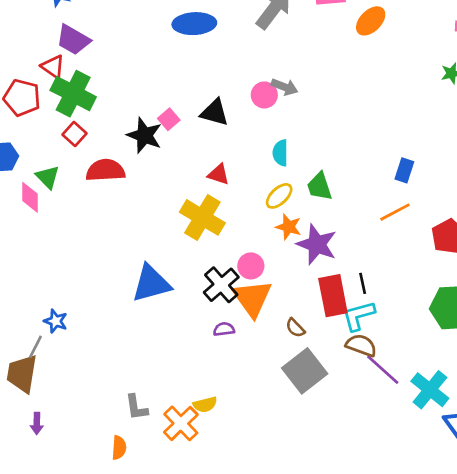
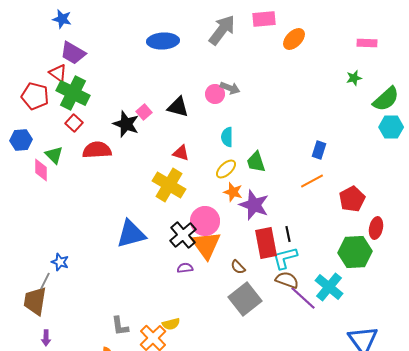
pink circle: (251, 266) -> (205, 221), size x1.5
cyan cross: (430, 390) -> (329, 287), moved

